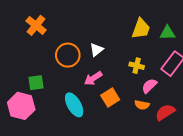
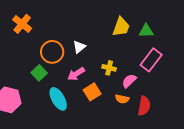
yellow cross: (137, 66) -> (109, 68), moved
green square: (36, 83) -> (39, 73), moved, turned -35
red semicircle: (165, 112) -> (144, 106), turned 132

